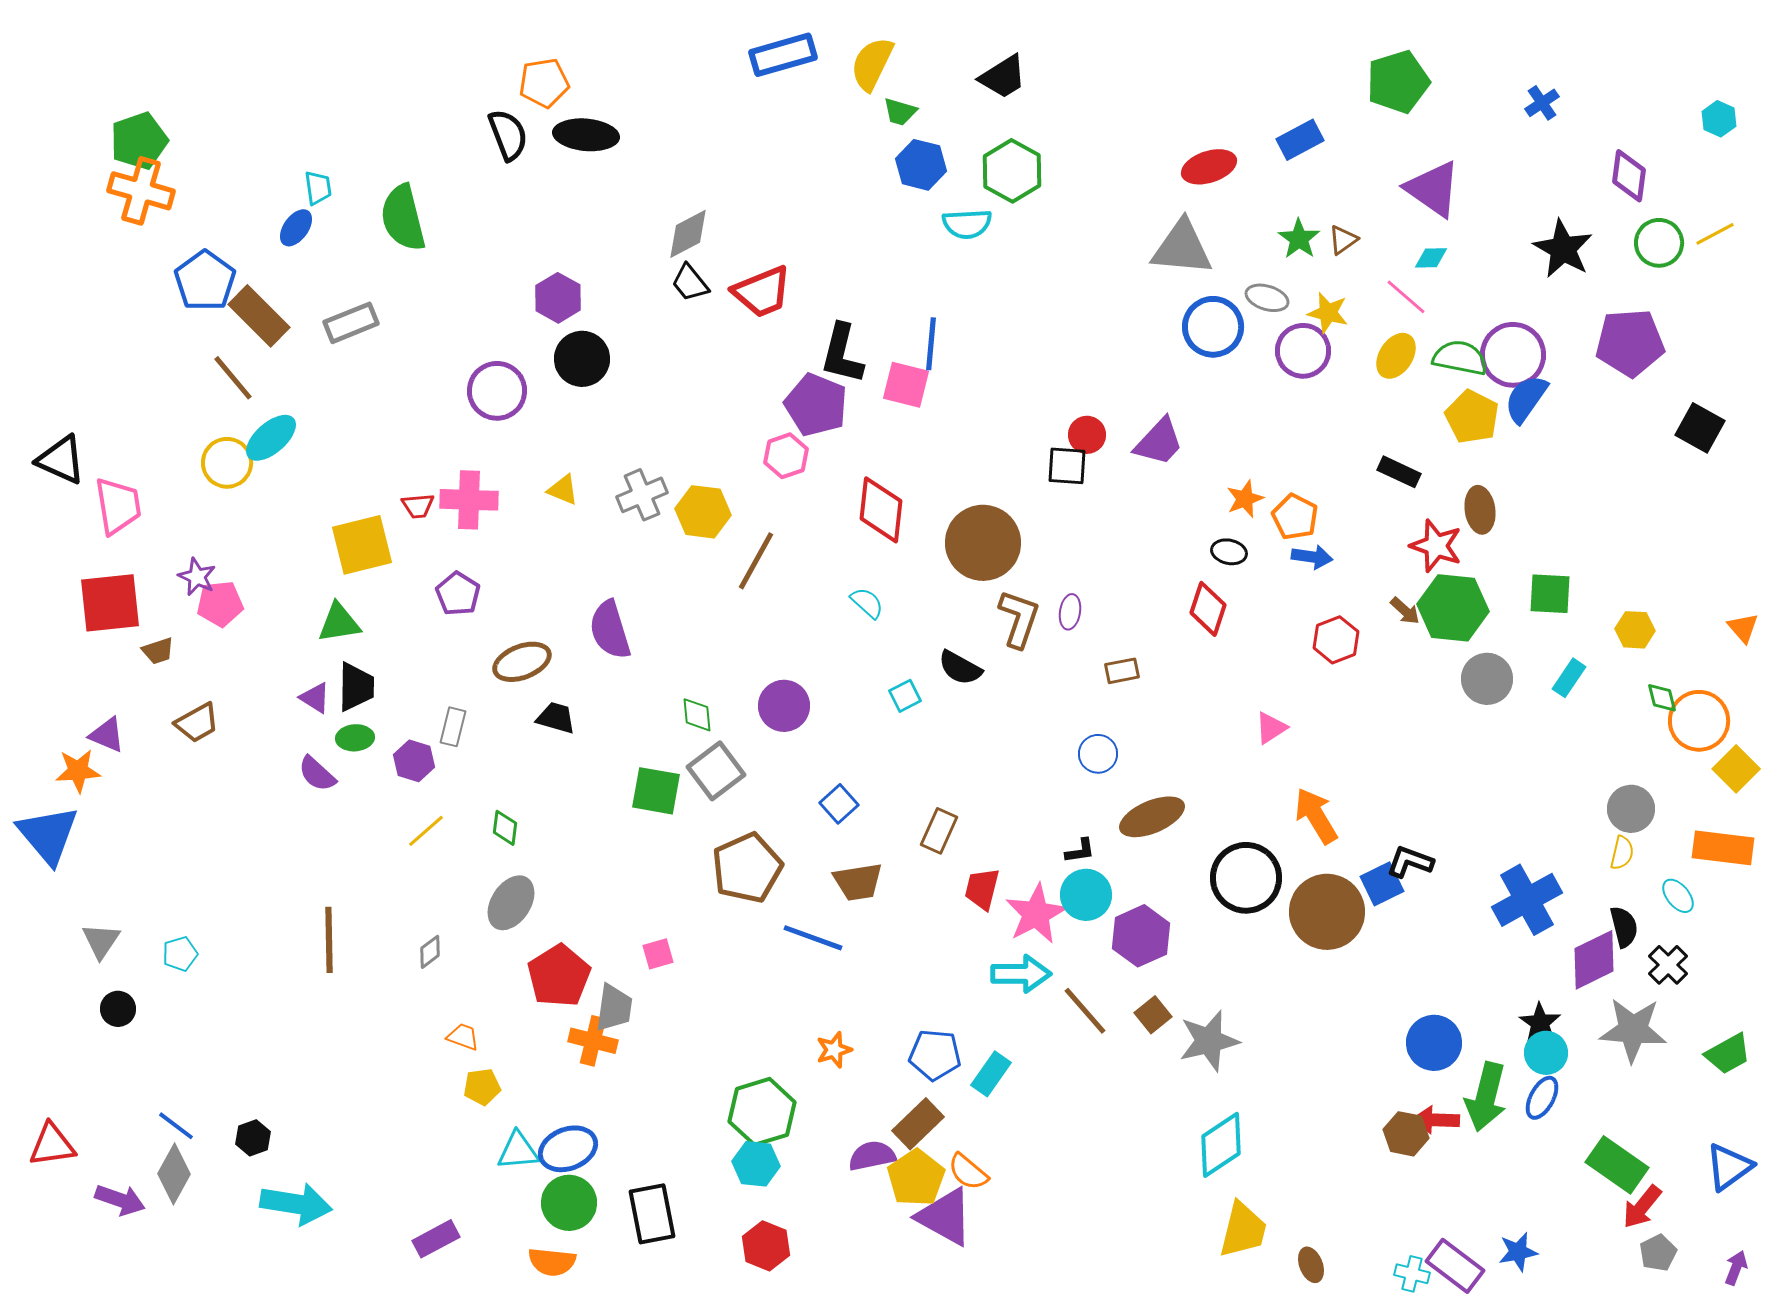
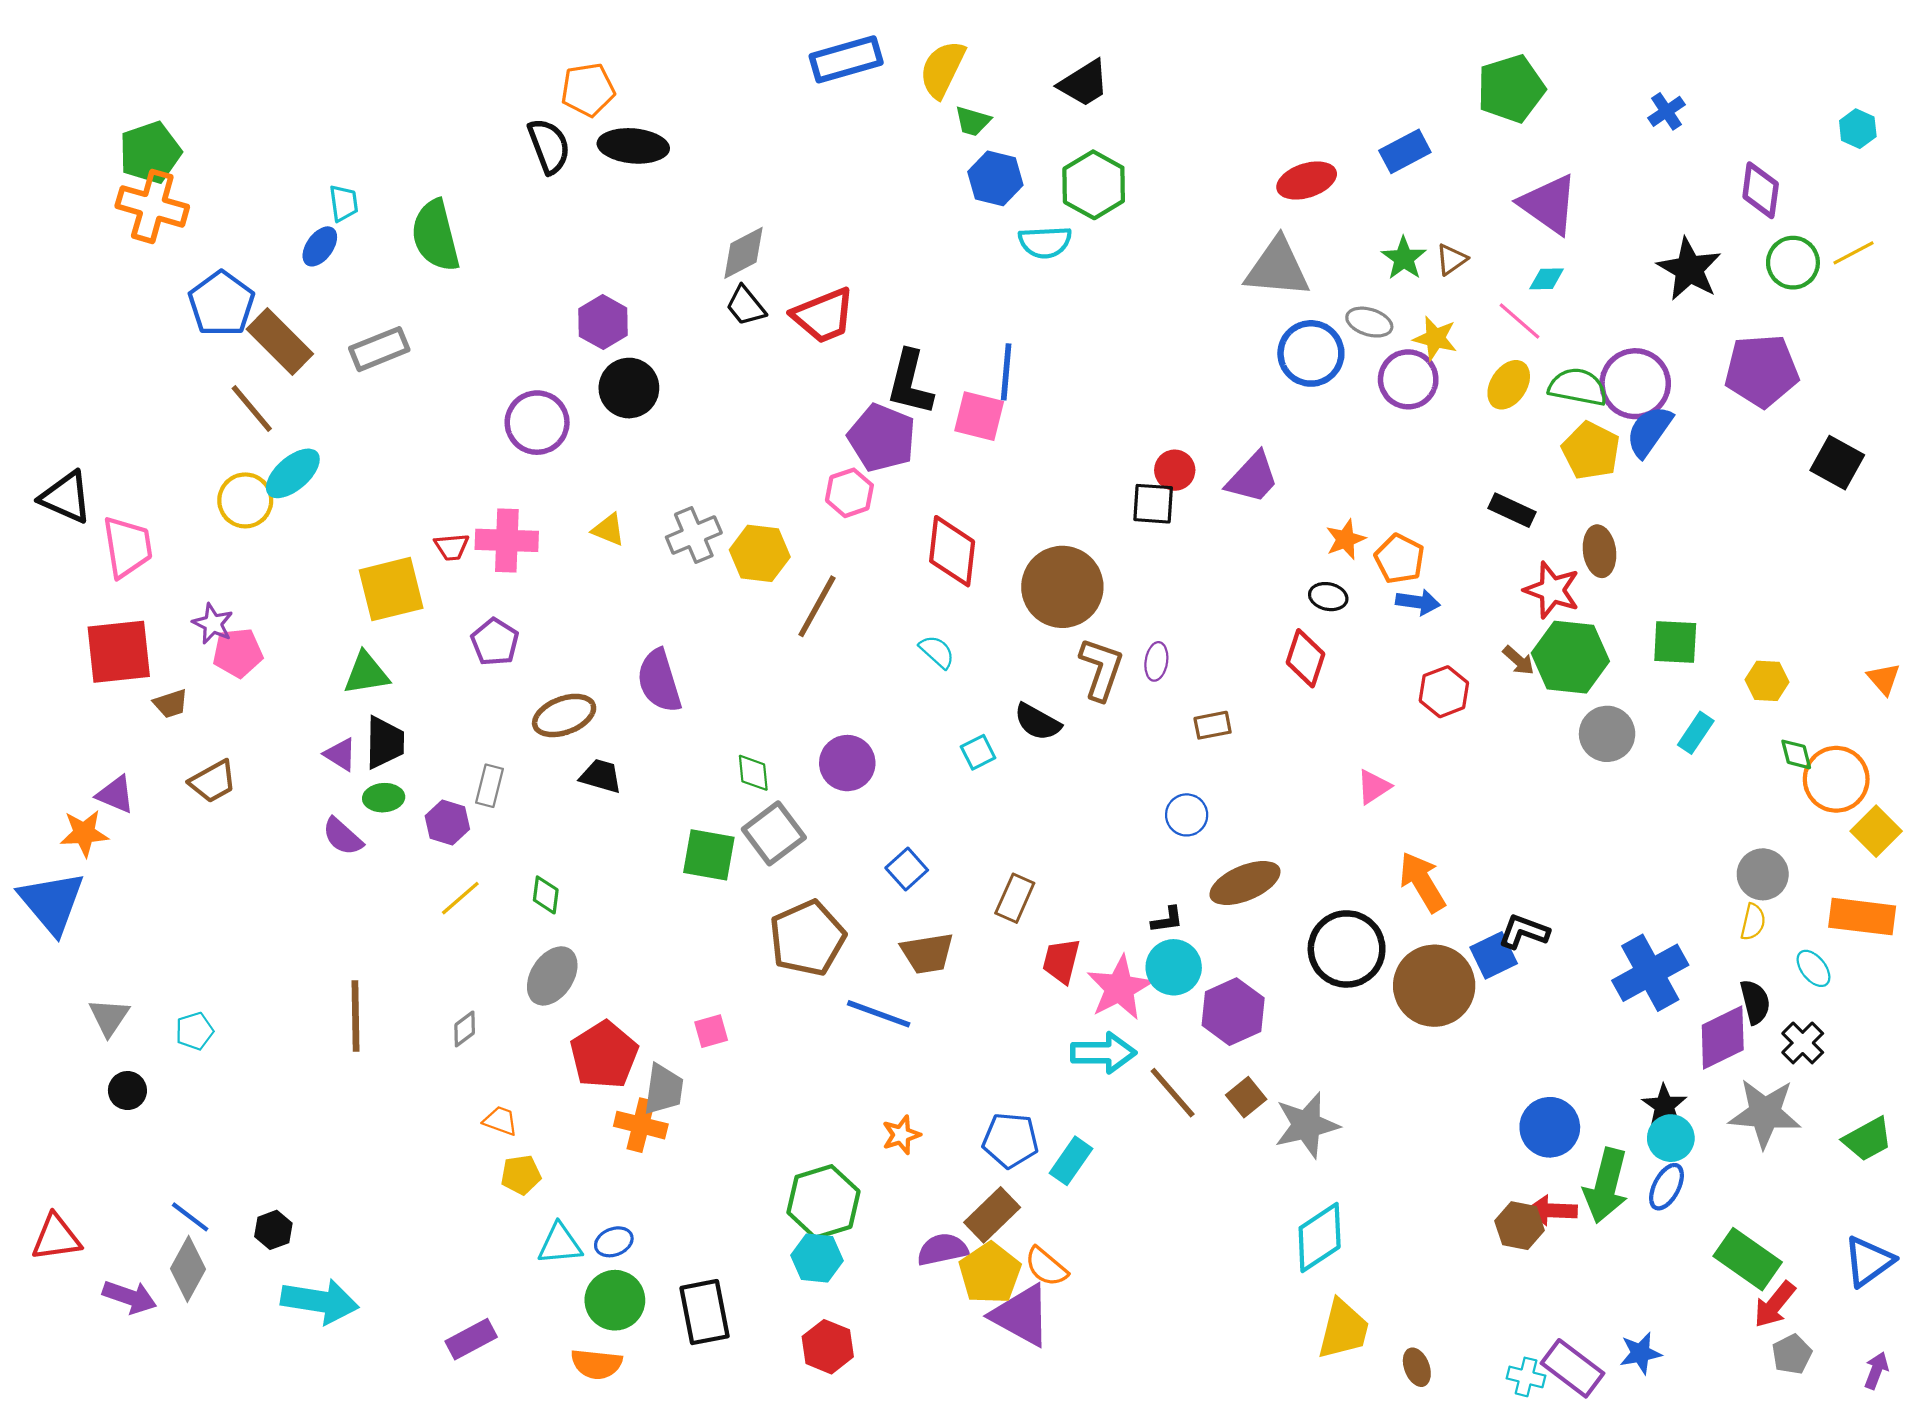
blue ellipse: (568, 1149) -> (614, 1242), size x0.6

